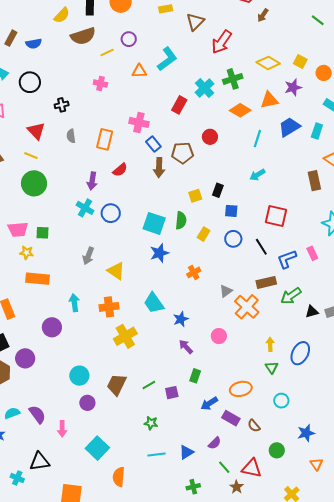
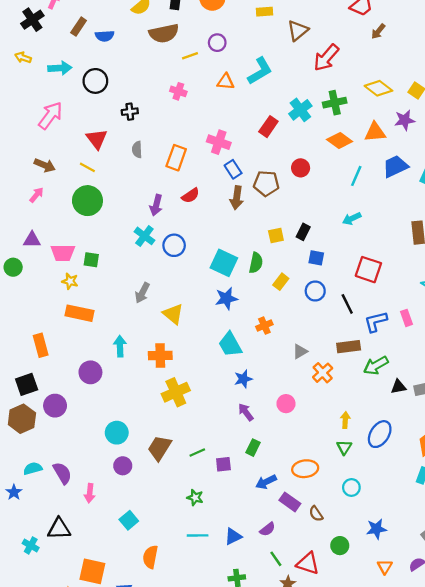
cyan trapezoid: (154, 303) -> (230, 345), moved
orange cross: (247, 307) -> (323, 373), size x0.7
cyan square: (97, 448) -> (129, 520), size x0.7

